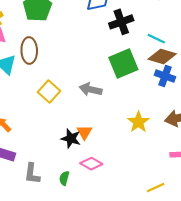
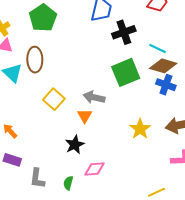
orange triangle: (84, 132) -> (85, 116), moved
black star: (71, 138) -> (75, 145), turned 30
pink diamond: (91, 164) -> (94, 169), turned -35

